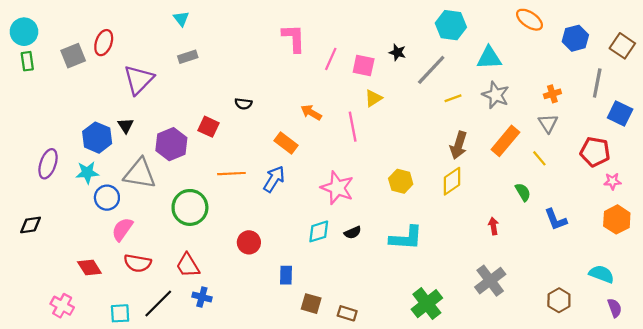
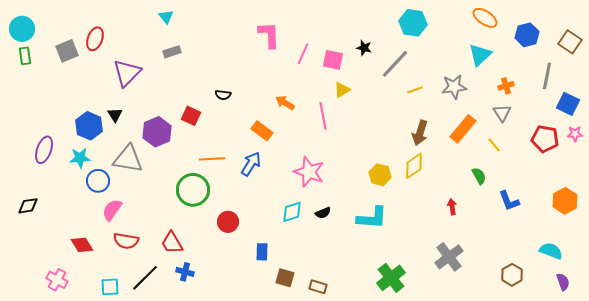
cyan triangle: (489, 58) -> (480, 55), moved, turned -40
gray star: (496, 95) -> (454, 87), turned -30
yellow hexagon: (401, 181) -> (380, 175), moved
pink star: (612, 181) -> (575, 134), moved
green circle: (190, 207) -> (193, 190), moved

